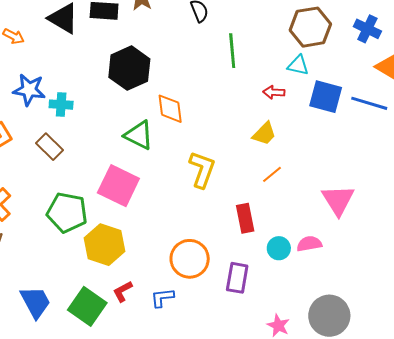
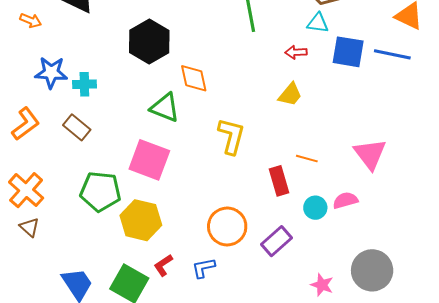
orange line: (272, 174) -> (307, 159), moved, turned 60
purple rectangle: (237, 278) -> (276, 241), turned 44

